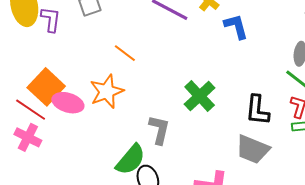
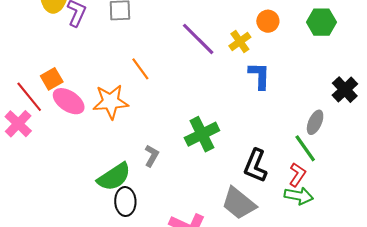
orange square: (46, 87) -> (52, 79), size x0.6
gray L-shape: (159, 130) -> (152, 156), size x0.7

